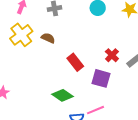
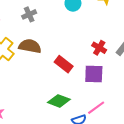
brown semicircle: (48, 38) -> (30, 46), size x1.5

